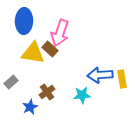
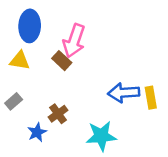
yellow triangle: (33, 53) -> (20, 61), moved, size x0.7
cyan star: (82, 95) -> (101, 136), moved, size x1.4

